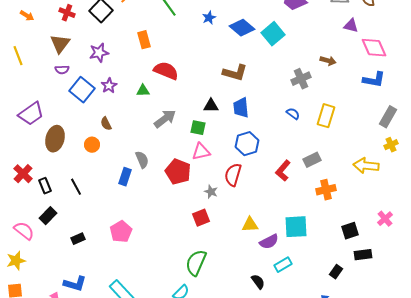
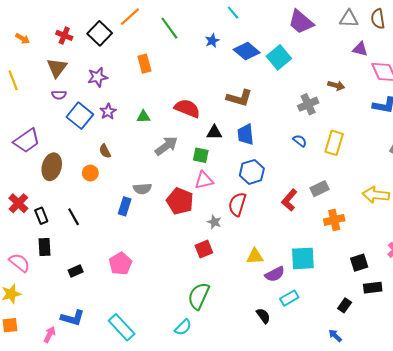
red semicircle: (166, 71) -> (187, 108), moved
gray semicircle: (142, 160) -> (142, 189), turned 108
black rectangle: (48, 216) -> (44, 247), turned -48

